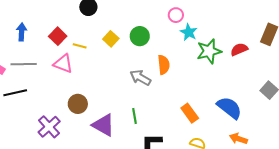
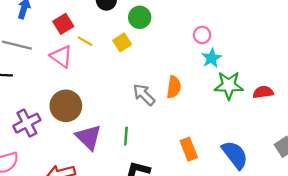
green circle: (140, 36) -> (140, 17), moved
brown circle: (78, 104) -> (66, 106), size x1.4

